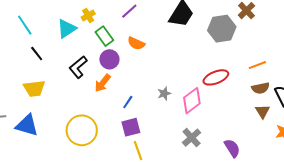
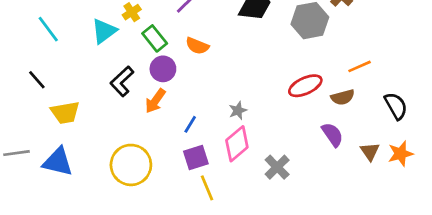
black line: (37, 54) -> (37, 80), moved
brown semicircle: (260, 88) -> (343, 97), moved
pink diamond: (192, 101) -> (237, 144), moved
brown triangle: (263, 111) -> (370, 151), moved
purple semicircle: (232, 148) -> (332, 135), moved

